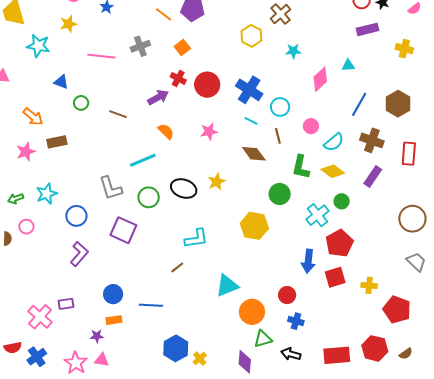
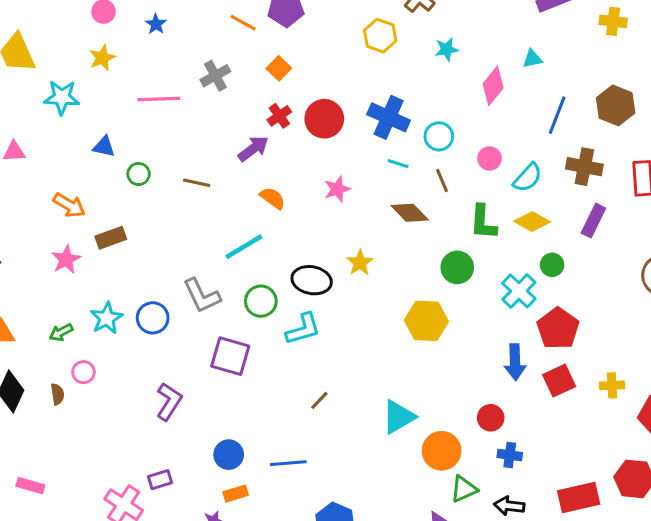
red cross: (178, 78) -> (279, 116), turned 35
blue circle: (76, 216) -> (153, 318), moved
cyan L-shape: (196, 239) -> (303, 329), moved

